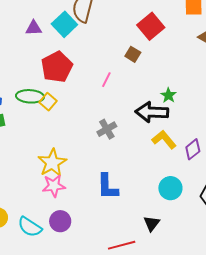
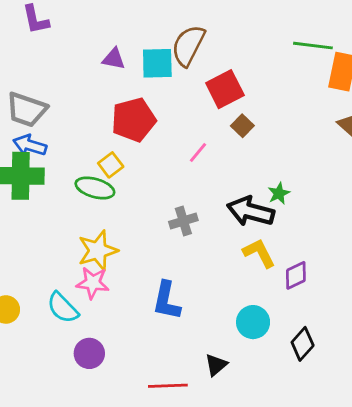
cyan square: (64, 24) -> (157, 63), turned 30
red square: (151, 26) -> (225, 89), moved
green ellipse: (30, 96) -> (95, 188), moved
purple circle: (60, 221) -> (89, 353), moved
cyan semicircle: (30, 227) -> (63, 308), moved

